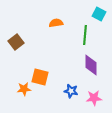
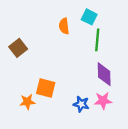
cyan square: (99, 14) -> (89, 17), moved
orange semicircle: (56, 23) -> (64, 26), turned -88
pink star: (94, 98) -> (103, 101), moved

